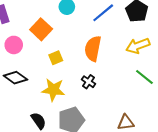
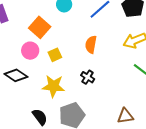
pink circle: (14, 45) -> (30, 51), moved
orange semicircle: (93, 49) -> (91, 45), size x0.7

